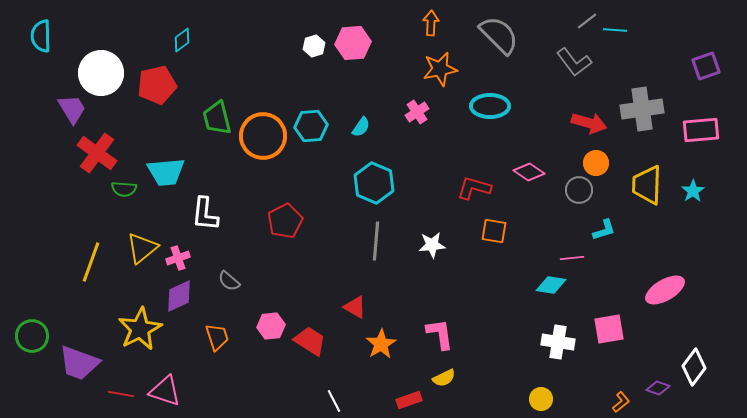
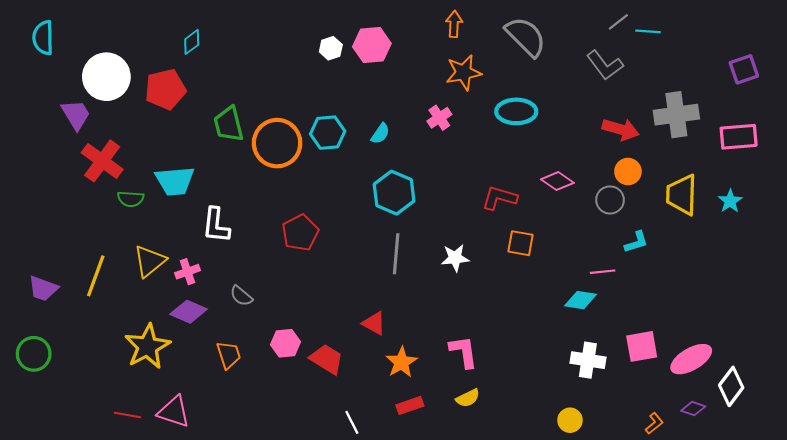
pink ellipse: (665, 290) -> (691, 359), moved
purple diamond: (179, 296) -> (189, 312), turned 48
purple trapezoid: (79, 363) -> (43, 288), moved, size x0.7
red rectangle: (409, 400) -> (410, 405), moved

